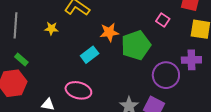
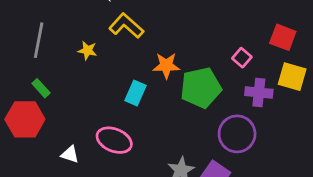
cyan rectangle: (90, 55) -> (136, 93), turned -36
purple cross: (191, 60) -> (259, 92), moved

